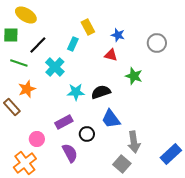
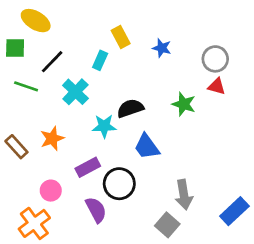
red triangle: (111, 55) -> (217, 86), moved
orange star: (27, 89) -> (52, 138), moved
black semicircle: (101, 92) -> (130, 108), moved
blue trapezoid: (111, 119) -> (147, 147), moved
black circle: (87, 134) -> (119, 184), size x1.5

